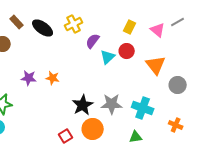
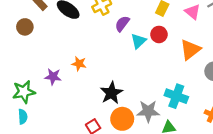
orange triangle: (156, 65) -> (190, 50), turned 30
purple star: (29, 78) -> (53, 77), moved
gray star: (112, 104) -> (148, 111), moved

